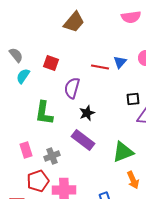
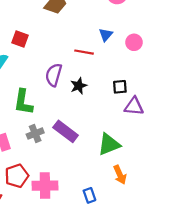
blue triangle: (120, 62) -> (106, 35), moved
red square: (51, 63) -> (20, 39), moved
black star: (87, 113) -> (79, 86), moved
gray cross: (52, 156) -> (35, 133), moved

